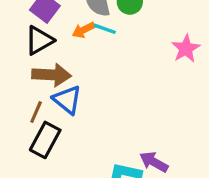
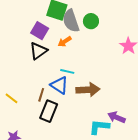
cyan line: (105, 29) -> (67, 71), moved
brown arrow: (52, 75) -> (88, 90), moved

